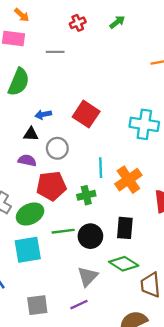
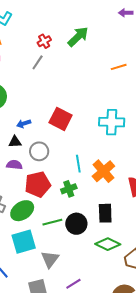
green arrow: (117, 22) -> (78, 37), size x1.6
gray line: (55, 52) -> (38, 62), moved, turned -49
gray triangle: (88, 276) -> (50, 259), moved

